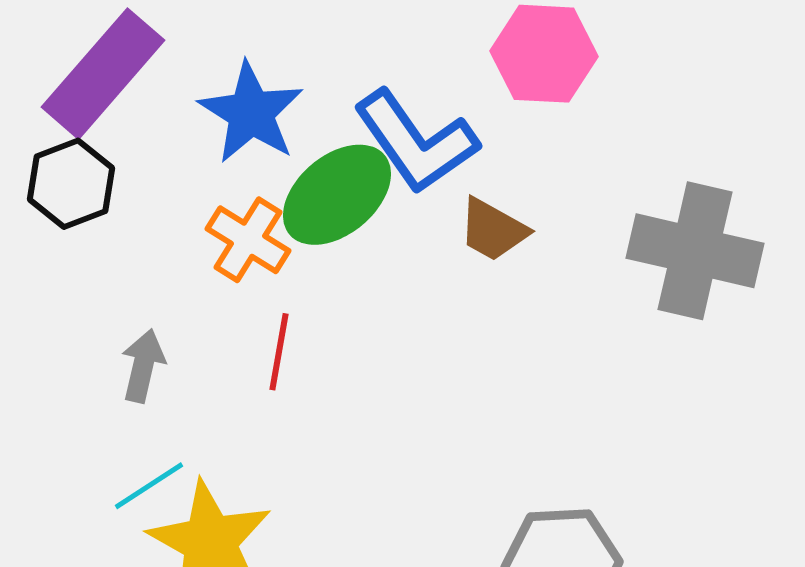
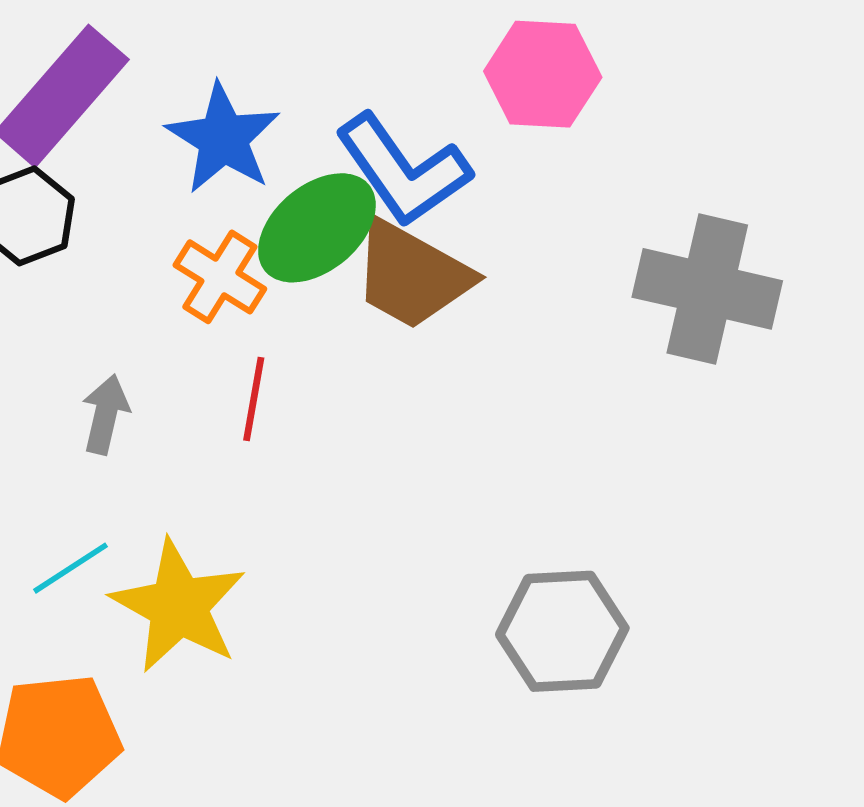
brown trapezoid: (493, 230) -> (412, 275), moved, size x1.6
cyan line: (149, 486) -> (71, 568), moved

